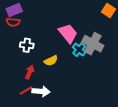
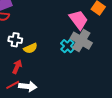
pink trapezoid: (68, 33) -> (79, 20), moved
yellow semicircle: (51, 61) -> (30, 48), moved

